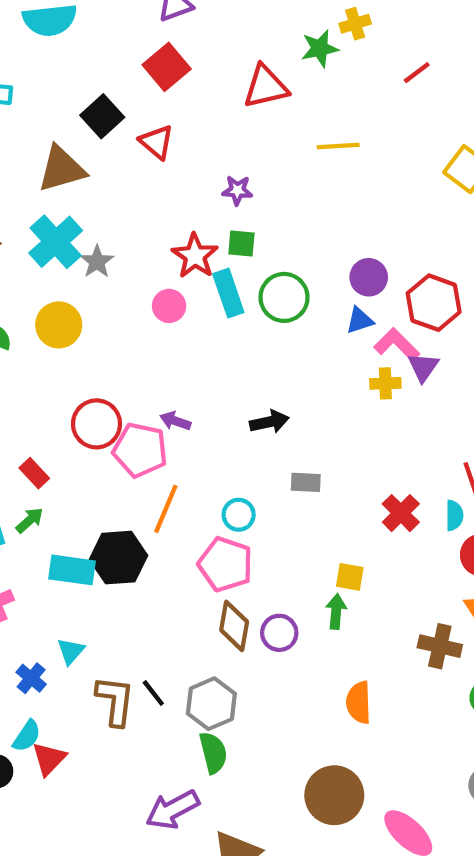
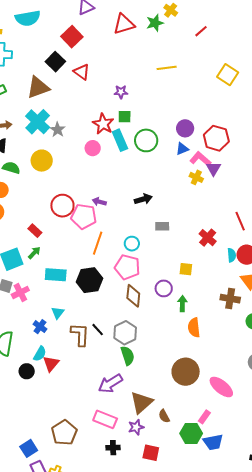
yellow cross: (355, 24) -> (171, 10), turned -32
red square: (167, 67) -> (72, 37), moved
red triangle: (266, 87) -> (124, 24), moved
yellow cross: (385, 383) -> (196, 177), turned 32
cyan semicircle: (454, 515) -> (232, 255), moved
black hexagon: (118, 558) -> (89, 280), moved
green arrow: (336, 612) -> (182, 304), moved
purple circle: (279, 633) -> (164, 288), moved

